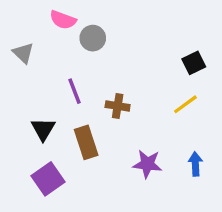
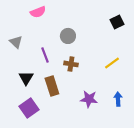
pink semicircle: (63, 20) -> (38, 12), turned -42
gray circle: (93, 38) -> (68, 36), moved
gray triangle: (23, 53) -> (16, 42), moved
black square: (194, 63) -> (117, 22), moved

